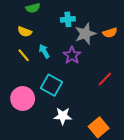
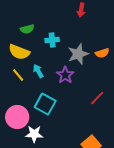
cyan cross: (68, 19) -> (52, 40), moved
yellow semicircle: (25, 32) -> (19, 52), size x1.5
white star: (63, 116) -> (34, 134), moved

